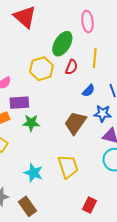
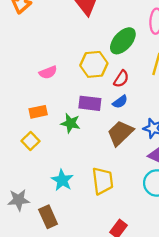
red semicircle: (71, 67) -> (121, 79), moved
blue semicircle: (89, 91) -> (120, 102), moved
purple rectangle: (19, 103) -> (90, 103), moved

